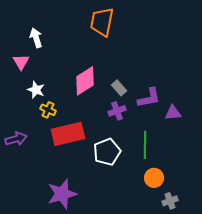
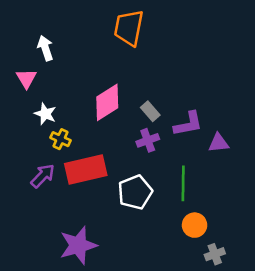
purple arrow: (16, 139) -> (43, 176), moved, turned -30

